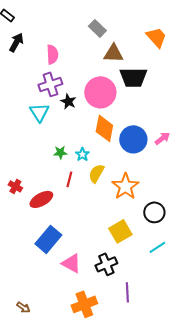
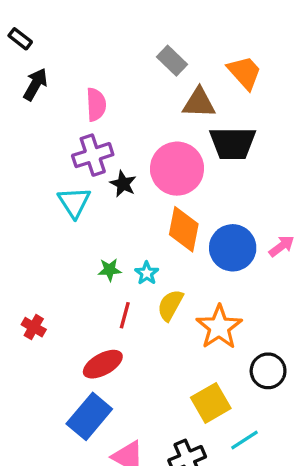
orange trapezoid: (156, 37) -> (244, 72), moved
red ellipse: (41, 199) -> (103, 364), moved
cyan line: (157, 247) -> (244, 440), moved

